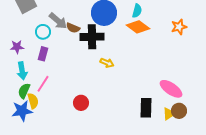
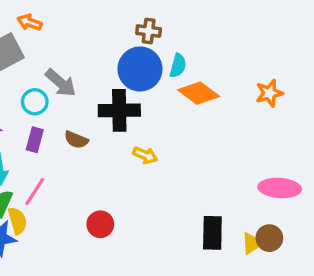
cyan semicircle: (137, 11) -> (178, 66), moved
brown semicircle: (73, 28) -> (76, 140), moved
pink ellipse: (171, 89) -> (280, 188), moved, turned -30

